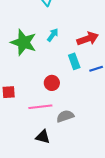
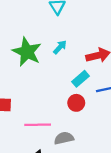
cyan rectangle: (74, 61) -> (80, 79), turned 63
red circle: (52, 83) -> (76, 103), moved

